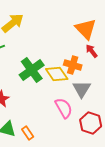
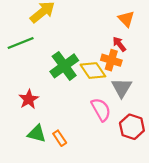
orange triangle: (86, 29) -> (126, 19), size x0.7
red arrow: (92, 51) -> (119, 44), moved

